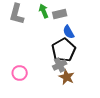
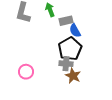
gray rectangle: (60, 14) -> (66, 21), moved
gray cross: (60, 65) -> (66, 64), turned 32

